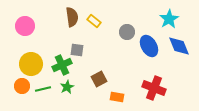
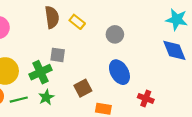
cyan star: (169, 19) -> (177, 19), moved, turned -30
blue ellipse: (149, 46) -> (119, 72), moved
red cross: (154, 88) -> (146, 98), size x0.6

